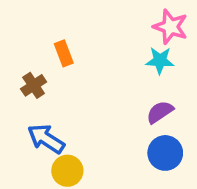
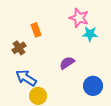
pink star: (171, 27) -> (79, 18), moved
purple semicircle: (160, 112) -> (67, 63), moved

